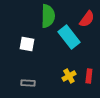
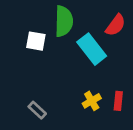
white square: (27, 44) -> (36, 41), moved
gray rectangle: (28, 83) -> (37, 110), turned 40

